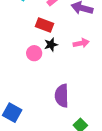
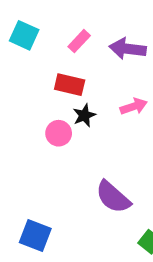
purple semicircle: (62, 96) -> (113, 197), turned -40

